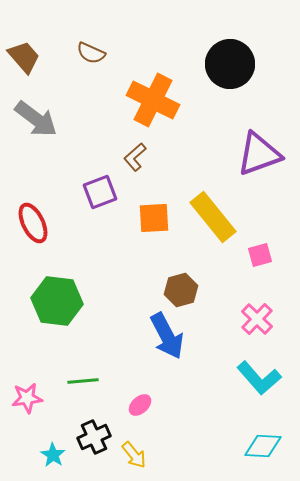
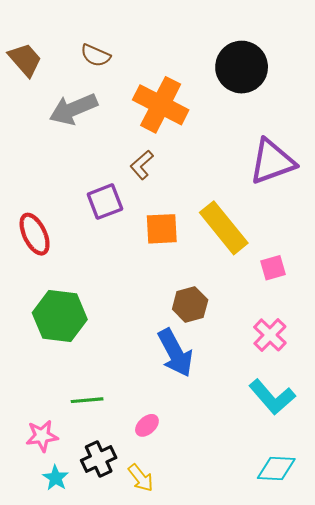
gray arrow: (36, 119) -> (73, 109), moved, turned 120
pink star: (27, 398) -> (42, 436), moved

